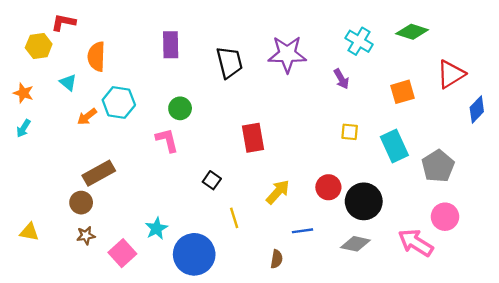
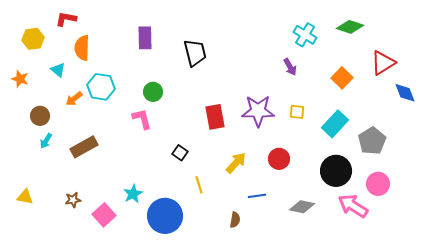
red L-shape: (63, 22) -> (66, 19), moved
purple star: (287, 54) -> (258, 111), moved
orange square: (403, 92) -> (342, 78), turned -30
blue diamond: (477, 110) -> (405, 93), turned -65
cyan arrow: (23, 128) -> (46, 141), moved
cyan rectangle: (394, 146) -> (335, 124), turned 68
black circle: (364, 201) -> (336, 171), moved
brown circle: (81, 203) -> (40, 116), moved

